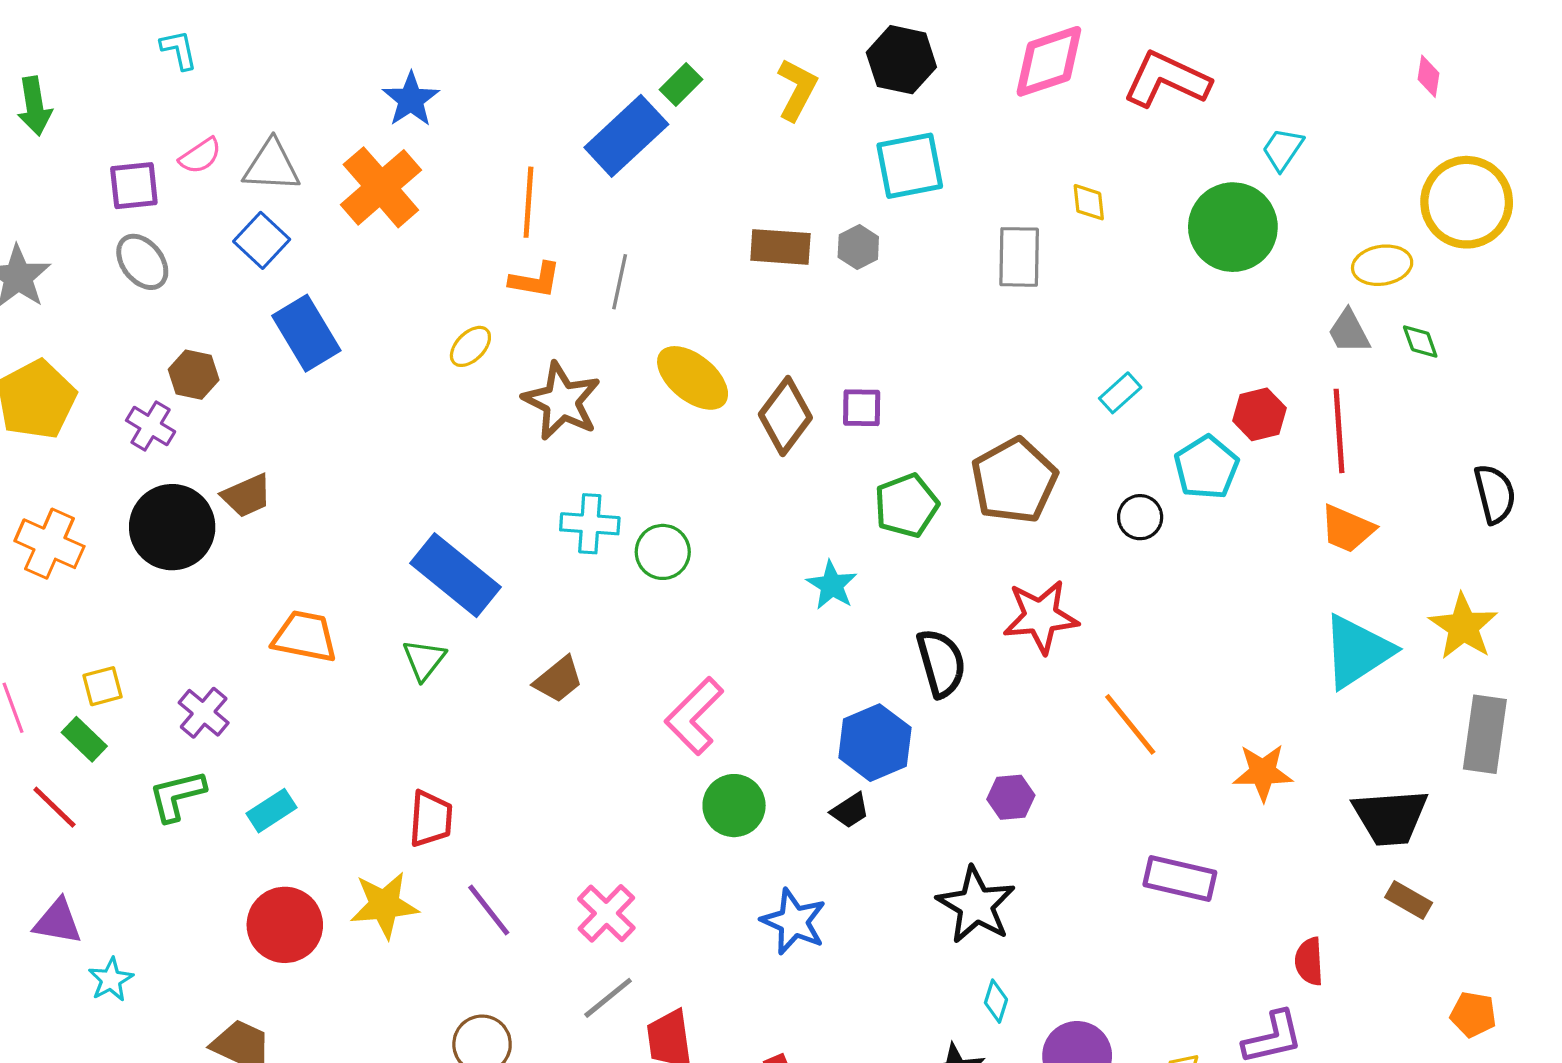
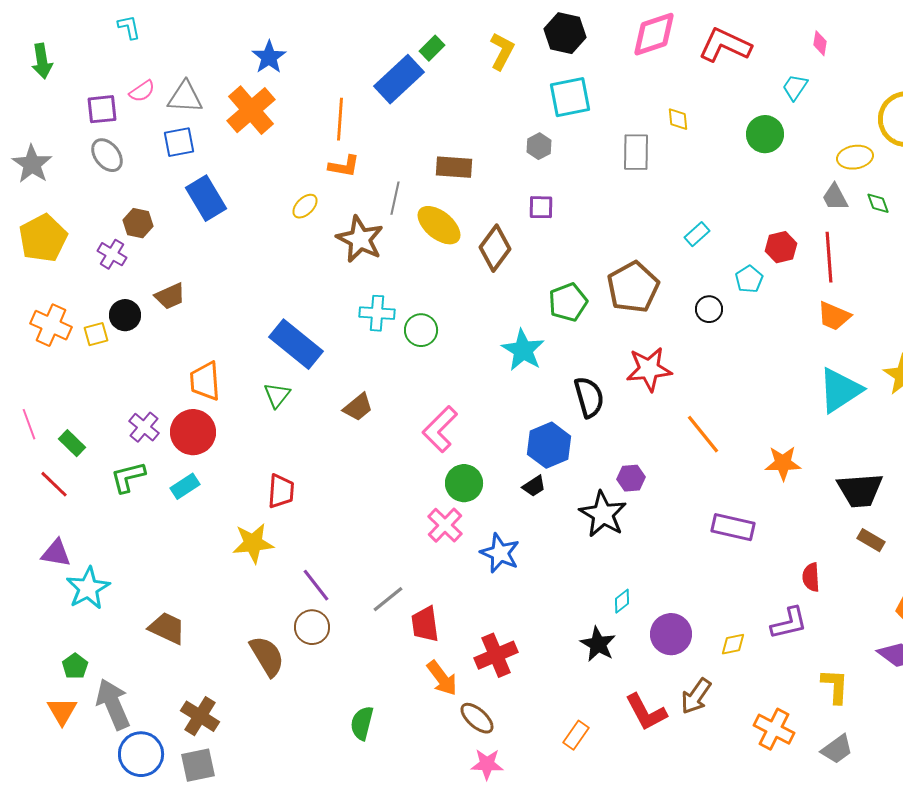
pink diamond: (1429, 76) -> (820, 43), moved
green circle: (1233, 227) -> (765, 134), size x0.7
blue square: (262, 240) -> (179, 142), turned 36
brown rectangle: (780, 247) -> (454, 167), moved
gray line: (620, 282) -> (395, 198), moved
purple square: (862, 408) -> (541, 207), moved
cyan pentagon: (1206, 467) -> (749, 279), size x0.7
black circle: (172, 527) -> (125, 315), size x0.6
cyan star: (832, 585) -> (523, 350), size x1.4
orange trapezoid: (305, 636) -> (205, 381), turned -105
yellow square: (103, 686) -> (96, 334), moved
black star: (976, 905) -> (603, 514), moved
purple line: (489, 910) -> (316, 585), moved
pink cross: (606, 913) -> (445, 525), moved
red circle: (285, 925) -> (193, 432), moved
cyan star: (111, 980) -> (88, 588), size x1.6
cyan diamond: (996, 1001) -> (622, 601), turned 35

